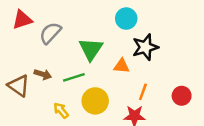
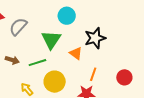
cyan circle: (126, 19) -> (67, 16), moved
orange triangle: (122, 66) -> (76, 53), turned 32

